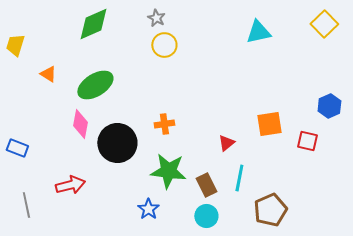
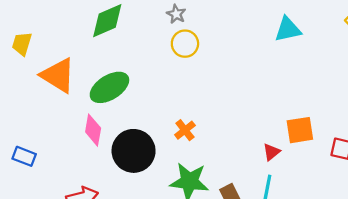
orange triangle: (48, 74) -> (58, 75), size x2.0
orange cross: (164, 124) -> (185, 130), turned -30
red triangle: (226, 143) -> (271, 152), moved

